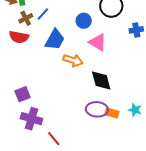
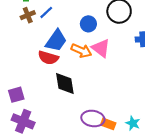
red semicircle: (19, 37) -> (48, 58), moved
orange arrow: (73, 60) -> (81, 51), moved
black diamond: (101, 81) -> (65, 84), moved

